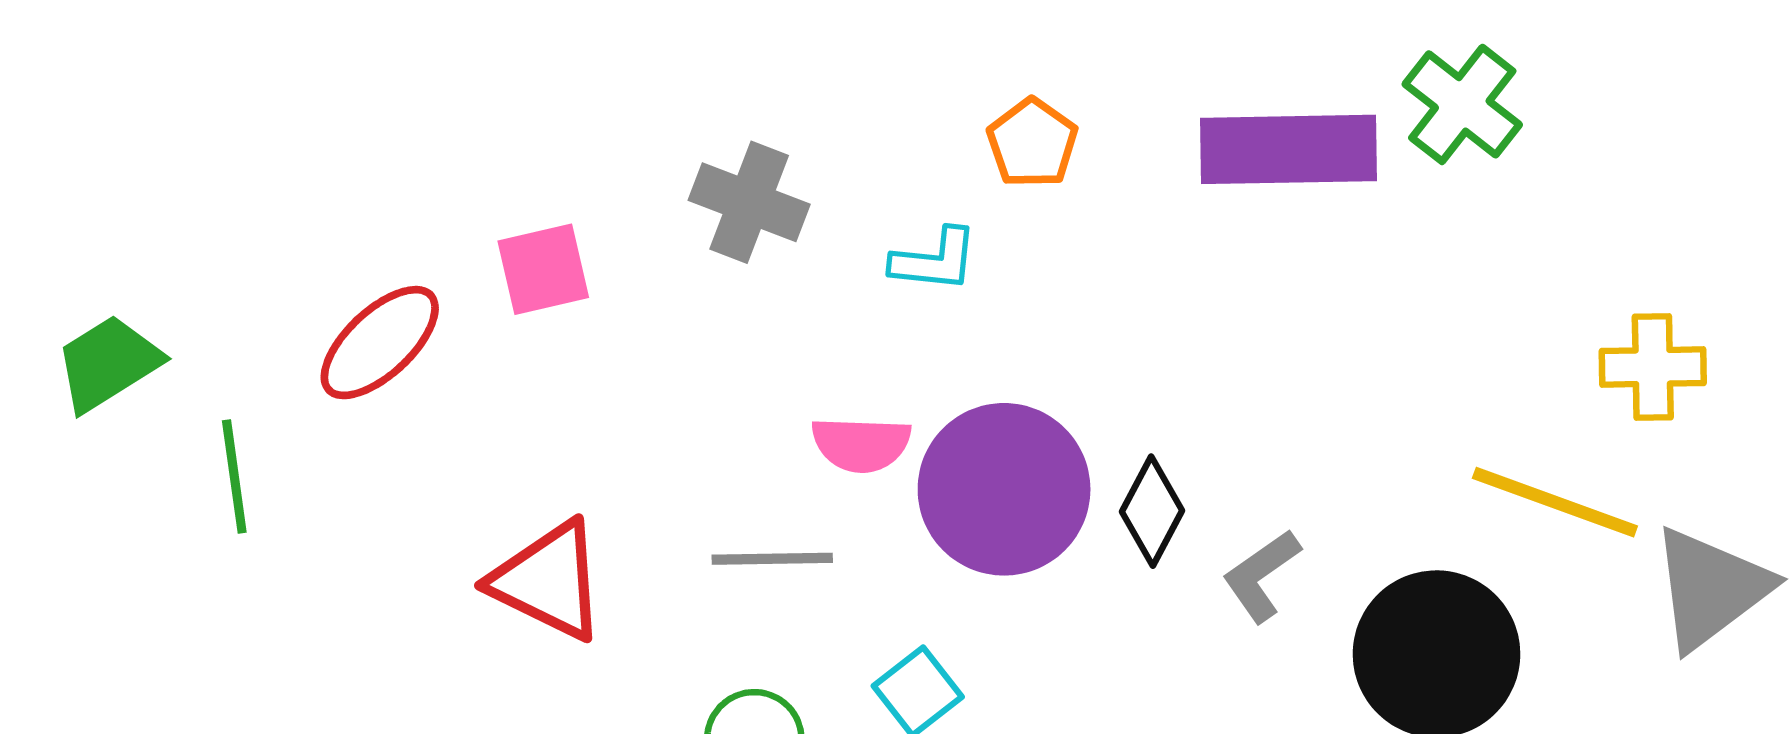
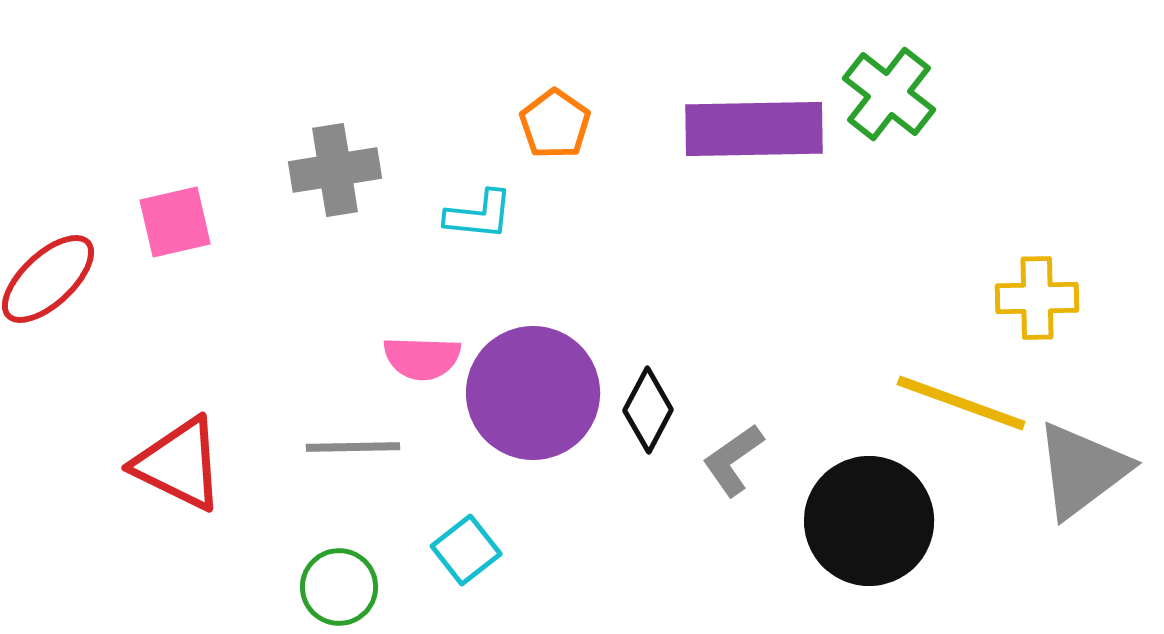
gray cross: (749, 202) -> (335, 170), turned -30

